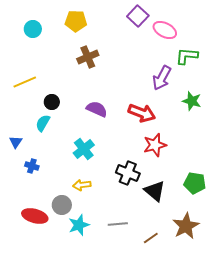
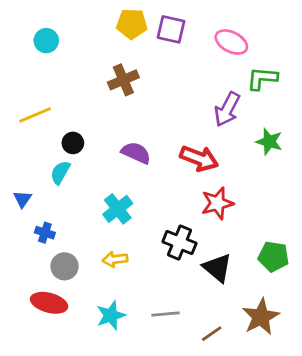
purple square: (138, 16) -> (171, 29), moved, turned -30
yellow pentagon: (76, 21) -> (132, 24), moved
gray circle: (62, 205) -> (64, 266), moved

